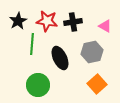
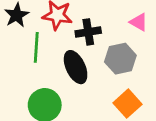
black cross: (73, 22) -> (88, 32), moved

